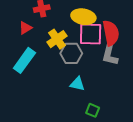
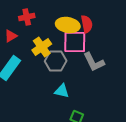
red semicircle: (111, 33) -> (87, 24), moved, size x0.7
gray L-shape: (110, 54) -> (94, 62), turned -40

